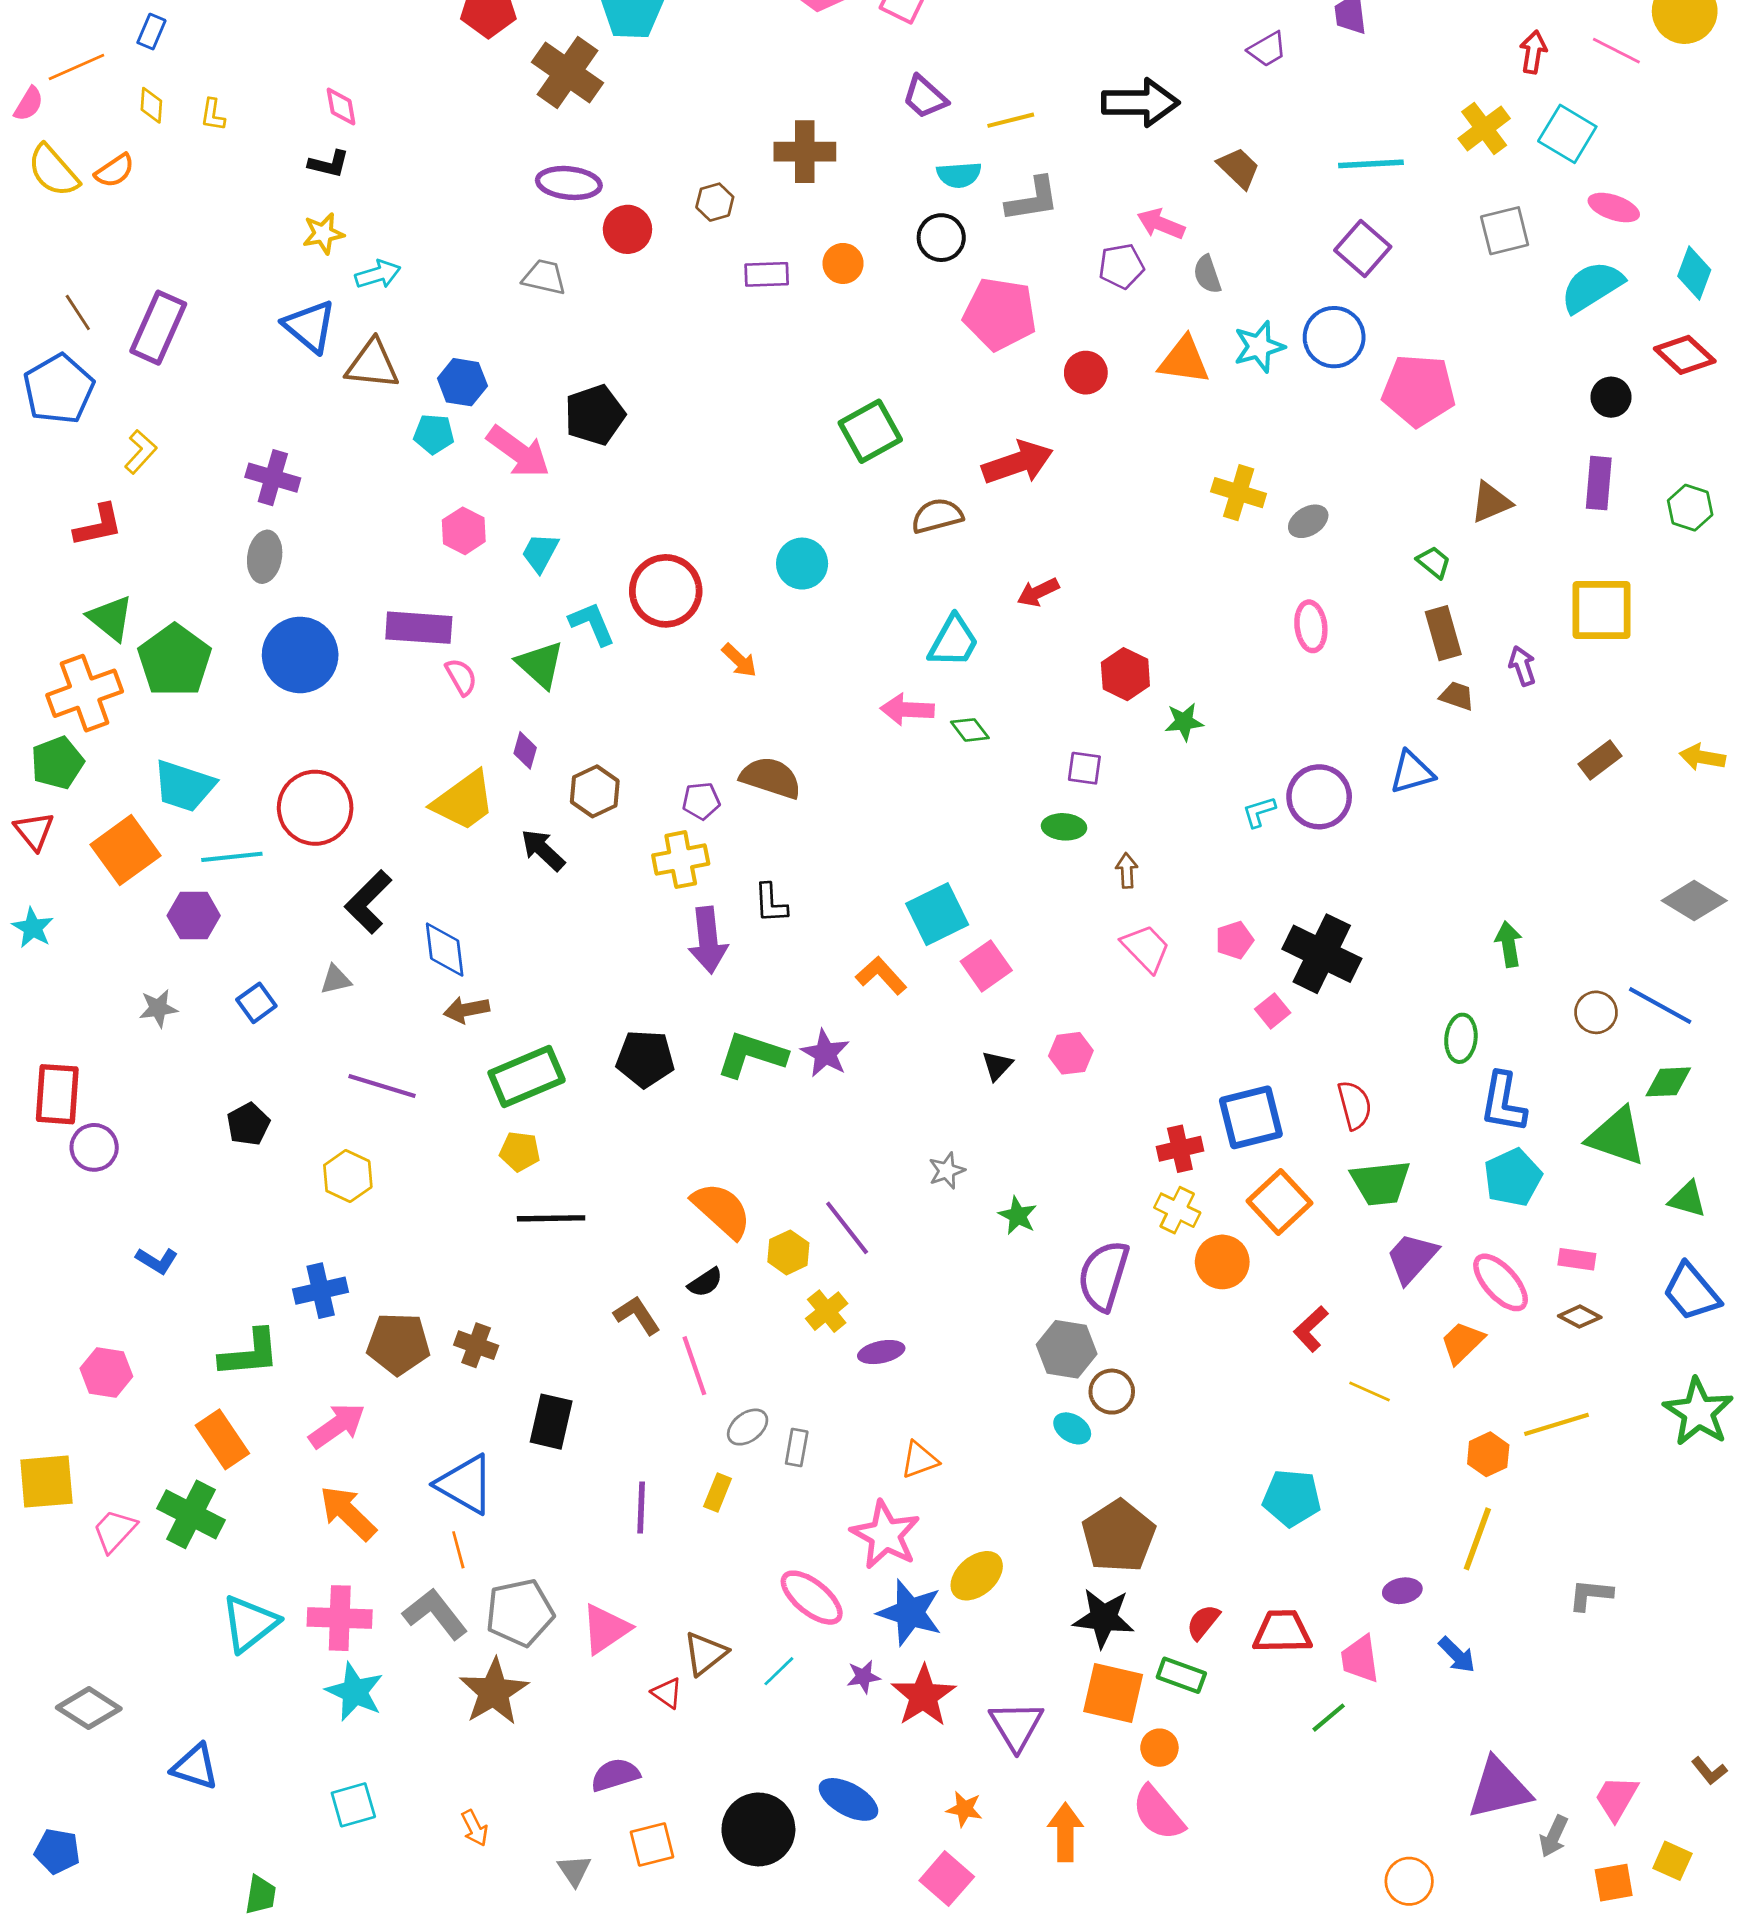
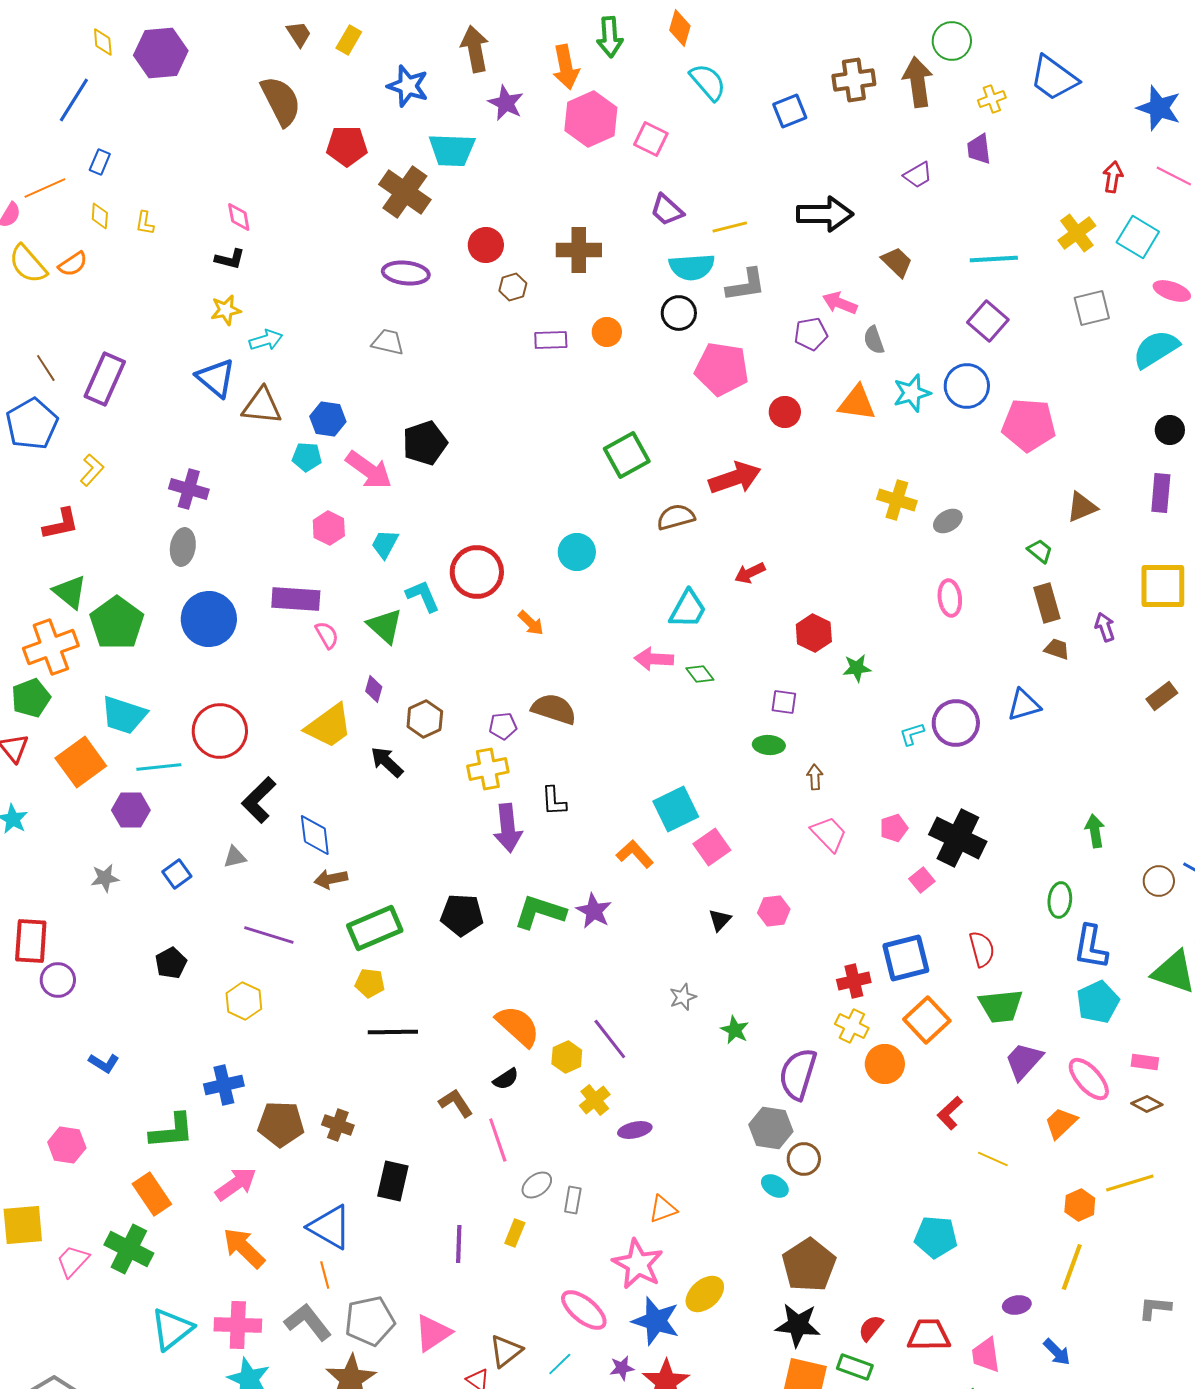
cyan semicircle: (959, 175) -> (692, 267), size x1.4
red circle: (627, 229) -> (486, 245), moved

